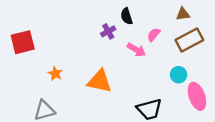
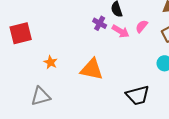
purple cross: (108, 31) -> (100, 23), turned -32
pink arrow: (136, 50) -> (121, 31), moved

